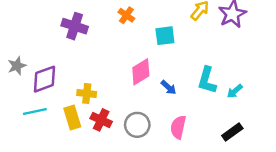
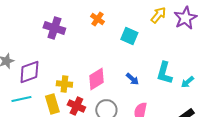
cyan square: (165, 36) -> (129, 36), turned 30
pink diamond: (141, 72) -> (96, 79), moved

